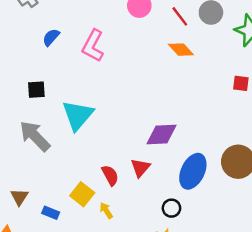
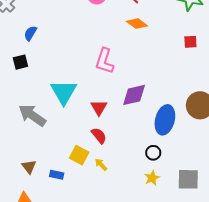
pink L-shape: (93, 46) -> (105, 61), moved
black square: (36, 90) -> (20, 62), moved
red triangle: (140, 168) -> (99, 108), moved

